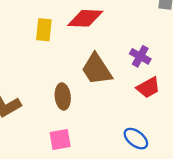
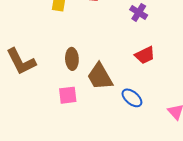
purple cross: (140, 56) -> (139, 12), moved
brown trapezoid: (97, 69) -> (100, 77), moved

